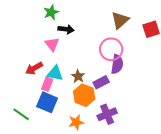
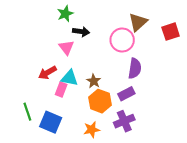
pink circle: (111, 49) -> (122, 40), moved
purple rectangle: (101, 82) -> (126, 94), moved
blue square: (47, 102) -> (51, 122), moved
green line: (21, 114) -> (27, 112), moved, turned 36

